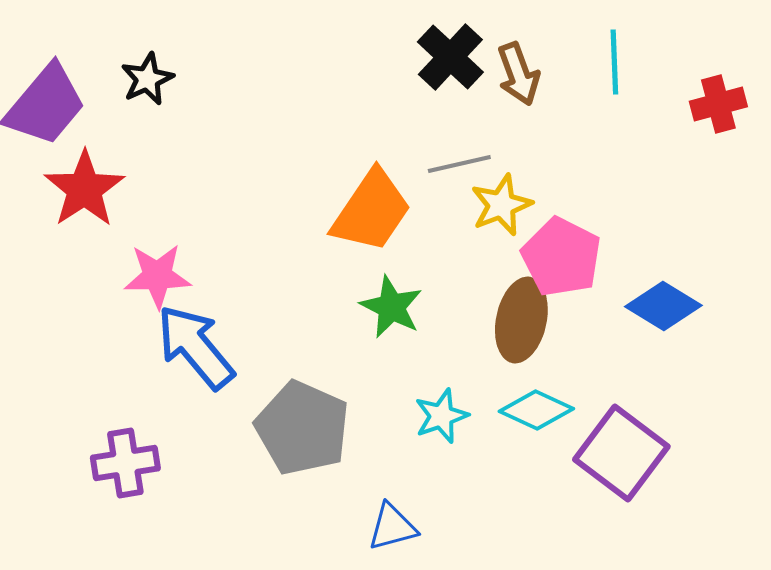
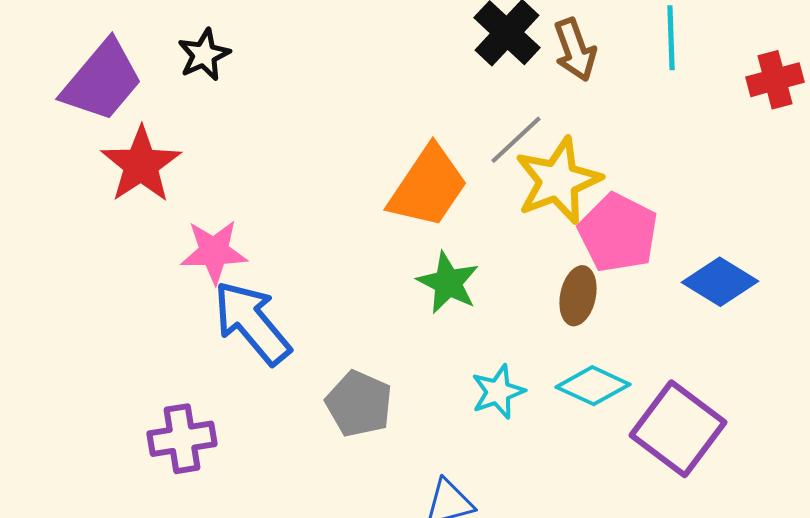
gray line: (459, 164) -> (516, 140), turned -30
yellow star: (501, 205) -> (558, 181), size x1.4
brown ellipse: (521, 320) -> (578, 296), size x0.7
gray pentagon: (302, 428) -> (359, 404), size x0.7

